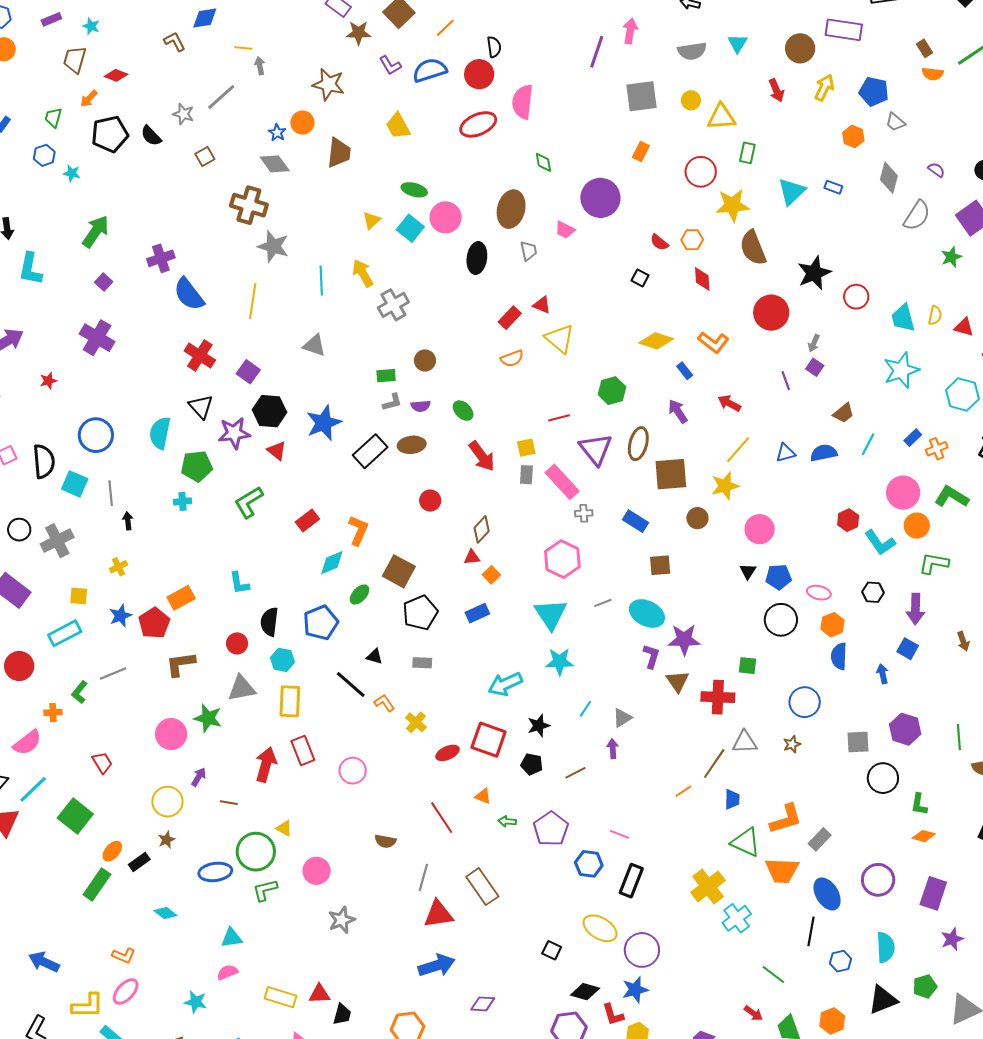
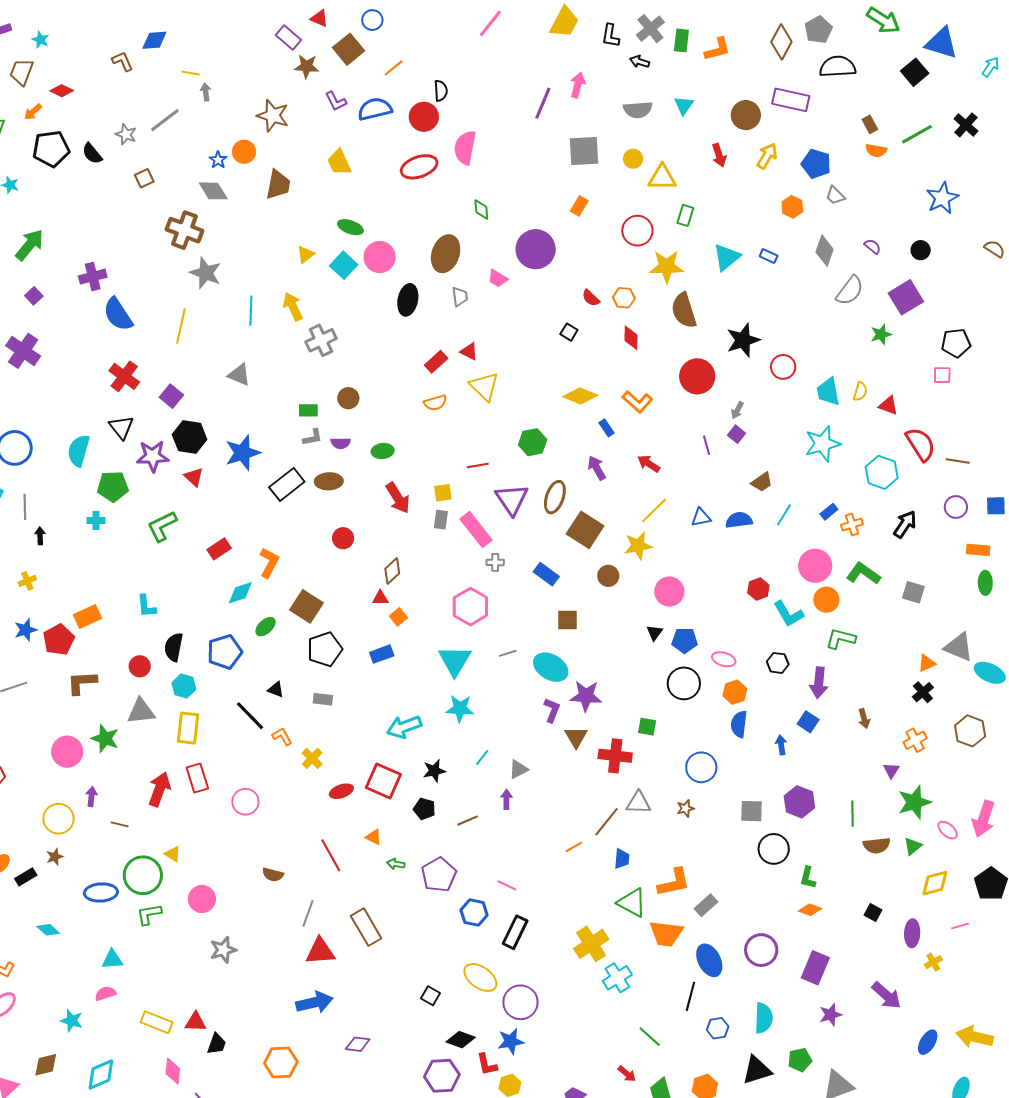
green ellipse: (463, 411) -> (383, 451), turned -55
brown square: (671, 474) -> (585, 530), turned 33
purple arrow: (199, 777) -> (91, 797), turned -30

